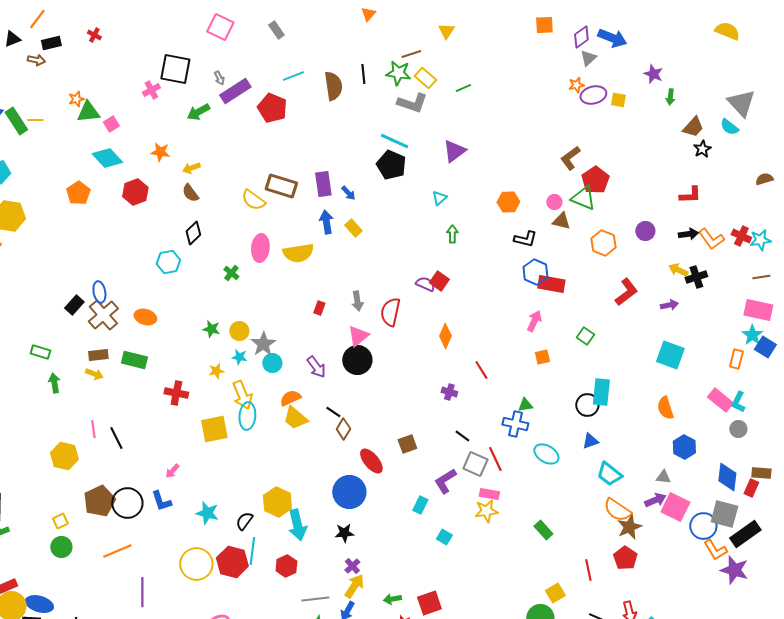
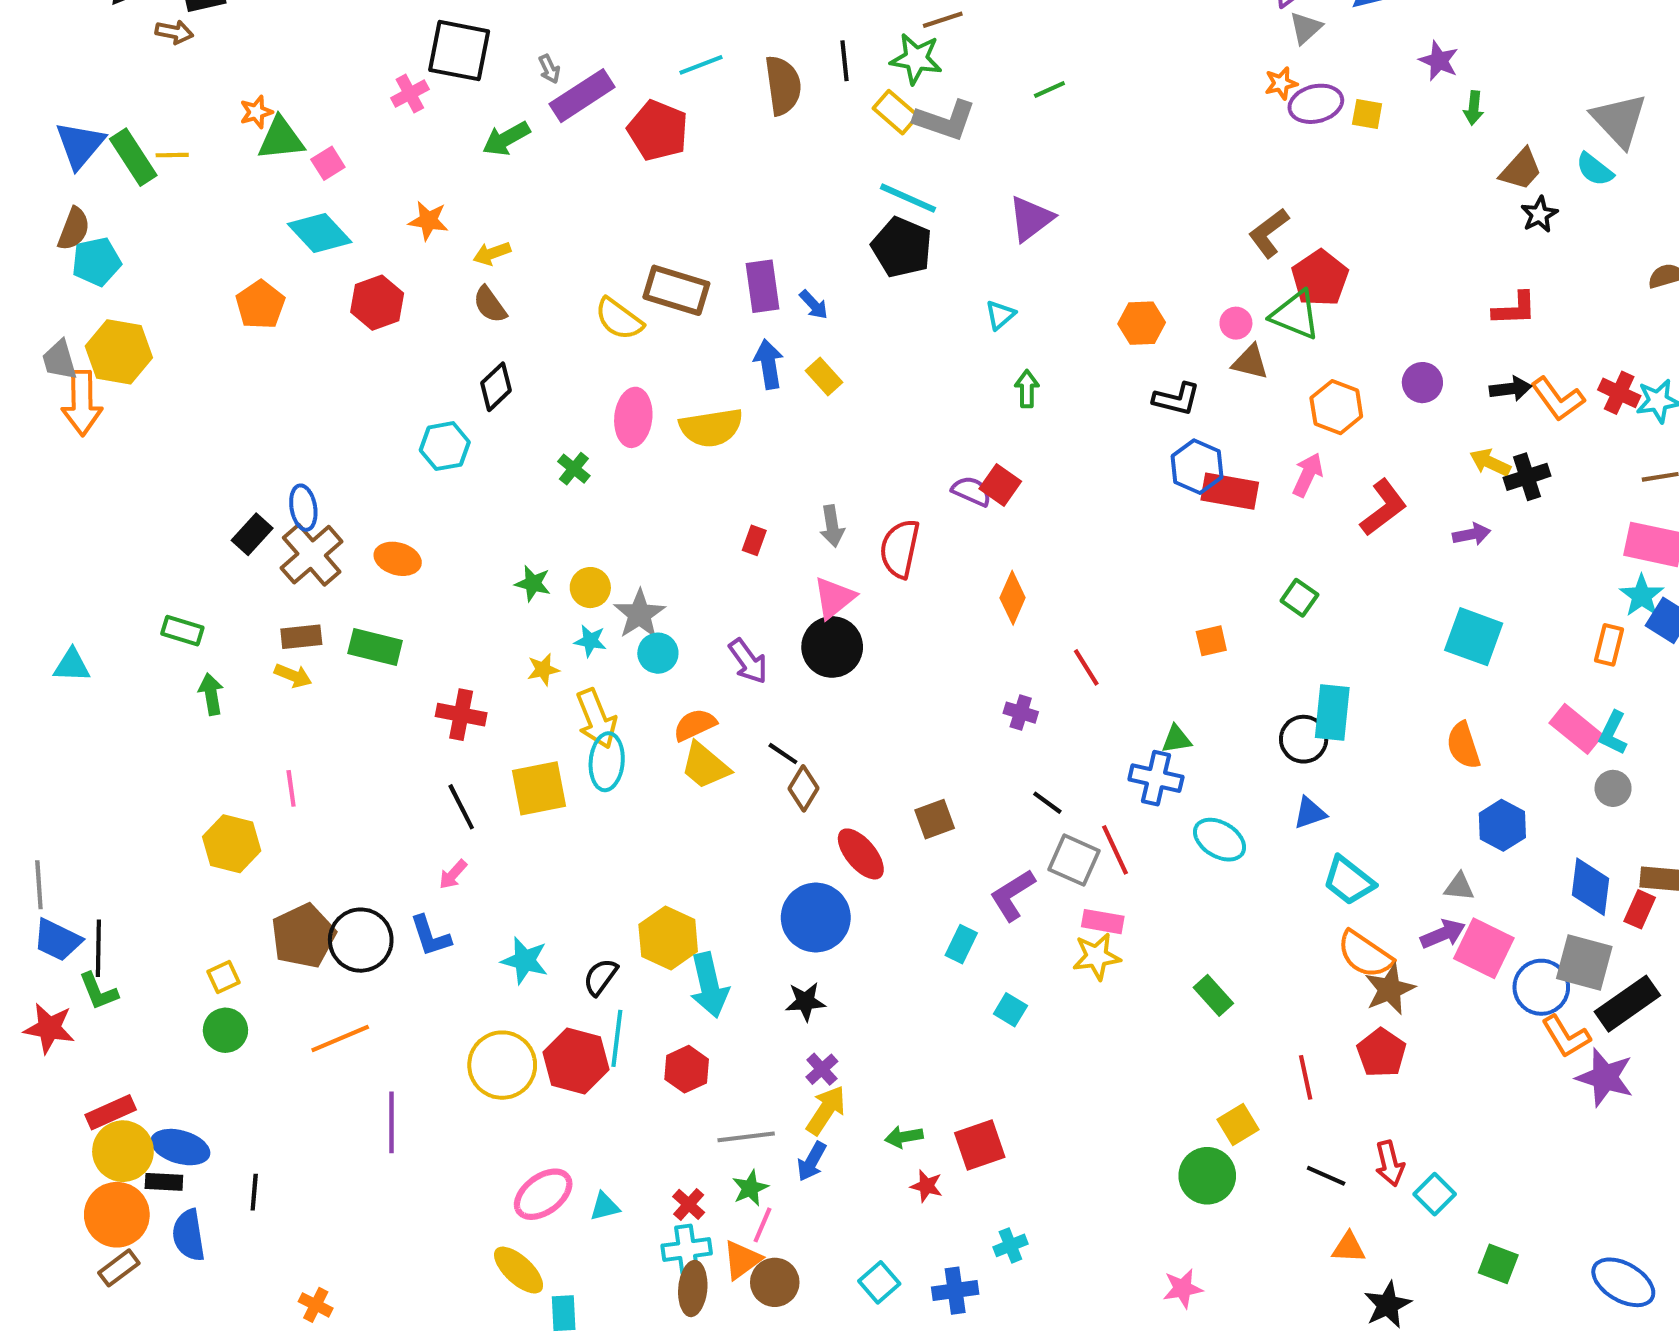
yellow rectangle: (425, 78) -> (896, 112), moved
pink arrow: (534, 321) -> (1308, 475), moved
black line: (116, 438) -> (461, 807), moved

